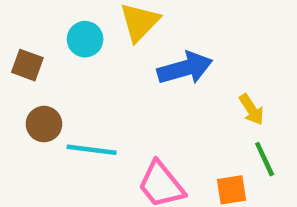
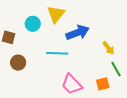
cyan line: (92, 150) -> (57, 53), moved

